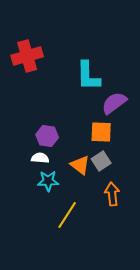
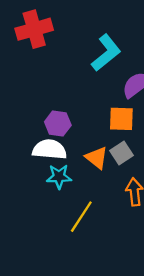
cyan L-shape: (88, 76) -> (106, 53), turned -128
white semicircle: (40, 158) -> (50, 149), size x1.6

